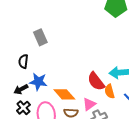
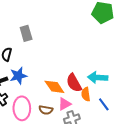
blue star: (38, 82) -> (18, 76), turned -30
orange diamond: (64, 94) -> (54, 87), moved

